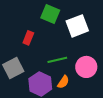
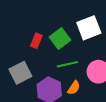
green square: (50, 14) -> (60, 39), moved, turned 30

